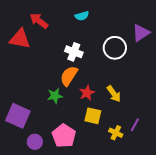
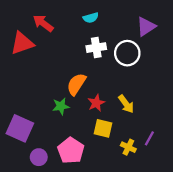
purple triangle: (141, 33) -> (146, 27), moved
red triangle: (20, 39) -> (22, 43), turned -30
white cross: (74, 52) -> (96, 48), moved, turned -30

